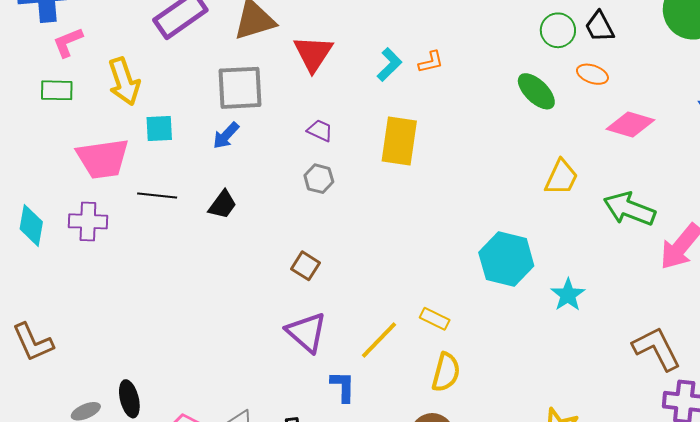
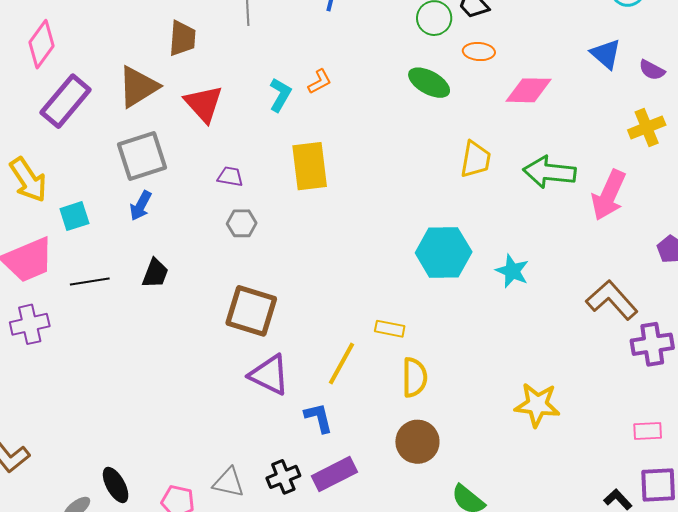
brown square: (305, 266) -> (251, 311), size x1.8

